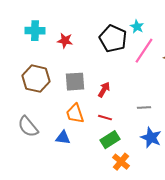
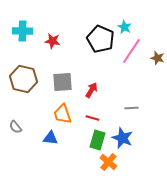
gray semicircle: (28, 127) -> (15, 127), size x0.6
blue star: (151, 138) -> (122, 138), moved
green rectangle: (110, 140) -> (97, 140), turned -42

